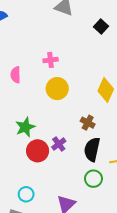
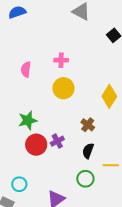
black semicircle: (92, 149) -> (88, 151), size x0.7

